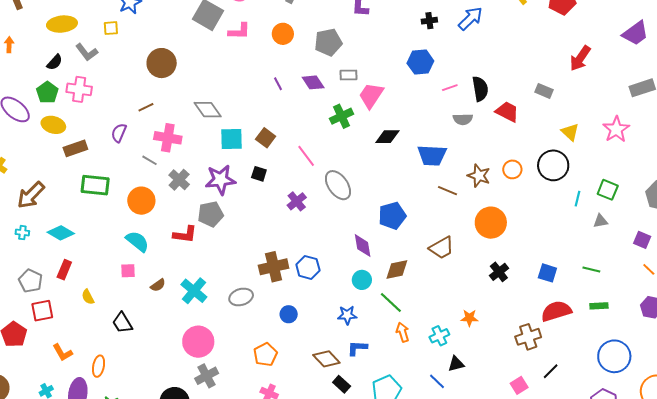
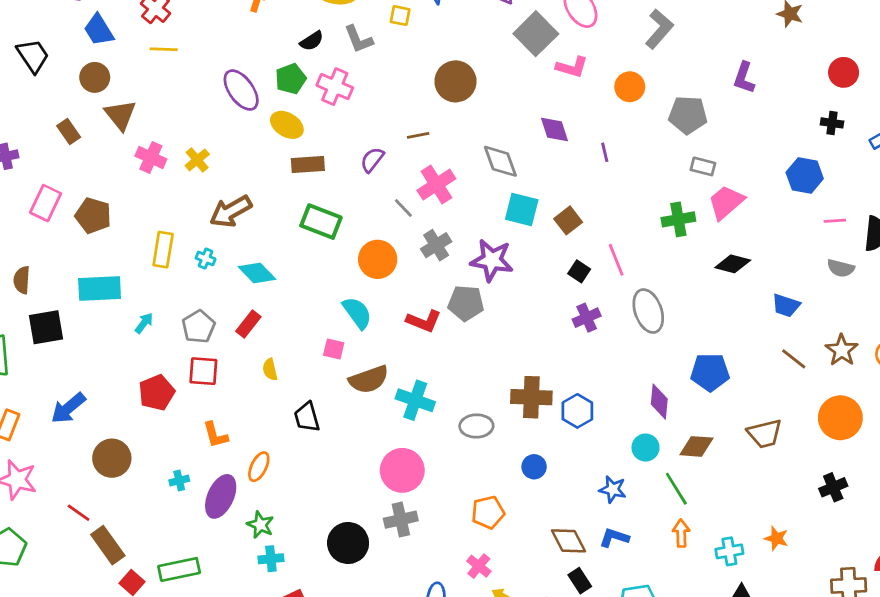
purple diamond: (313, 82) -> (554, 130), moved
pink cross: (168, 138) -> (436, 185), turned 32
blue trapezoid: (432, 155) -> (786, 305), size x0.7
black square: (259, 174) -> (579, 271), moved
brown semicircle: (158, 285) -> (369, 379), size x1.8
cyan cross: (194, 291) -> (415, 400), turned -36

